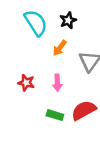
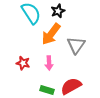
orange arrow: (60, 48) -> (51, 34), size x1.6

